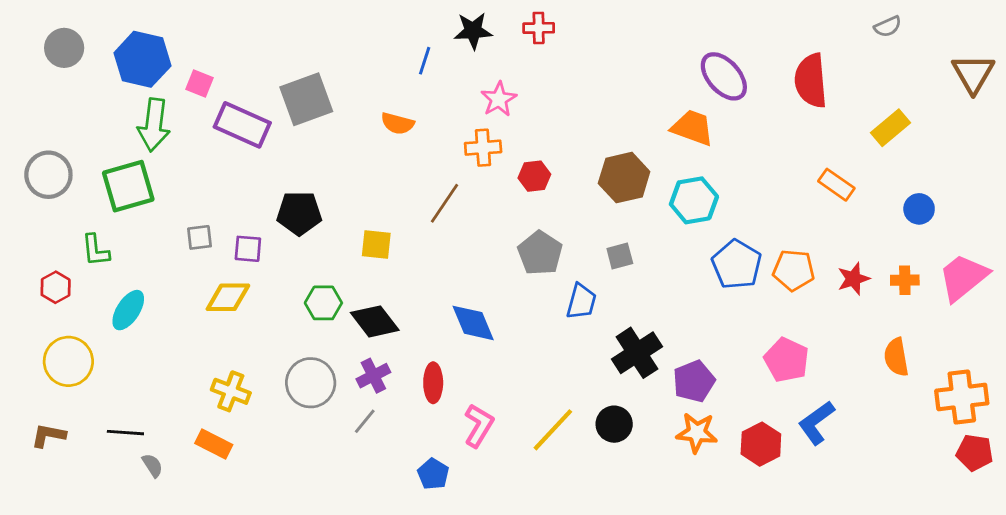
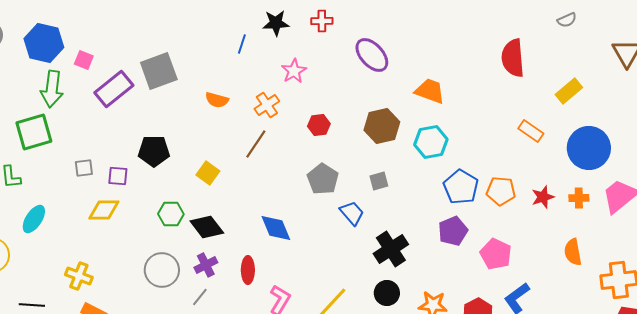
purple ellipse: (724, 76) -> (372, 55), moved
orange semicircle: (398, 123) -> (217, 100), moved
purple rectangle: (242, 125) -> (114, 89), turned -63
orange cross: (483, 148) -> (267, 105), moved, turned -30
blue circle: (919, 209) -> (589, 148), size x2.0
yellow square: (376, 245) -> (208, 173), turned 30
blue trapezoid: (581, 302) -> (352, 213), turned -56
purple pentagon: (694, 381) -> (453, 231), moved
yellow cross: (231, 391) -> (79, 276), moved
black circle: (614, 424) -> (387, 293), moved

